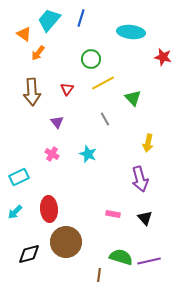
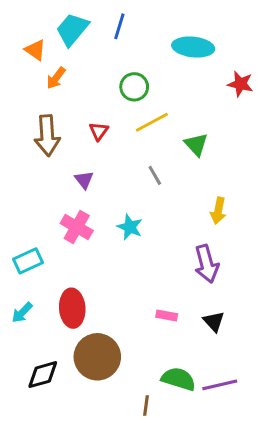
pink cross: (52, 154) -> (77, 227), size x1.5

